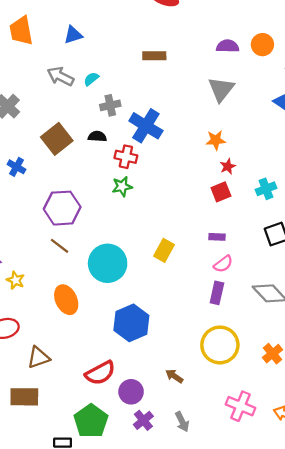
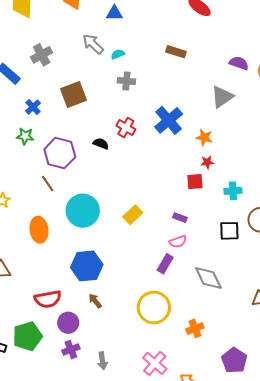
blue cross: (146, 126) -> (169, 120), moved
black semicircle: (97, 136) -> (101, 144), moved
green star: (122, 186) -> (25, 136), moved
brown arrow: (174, 376) -> (95, 301), moved

